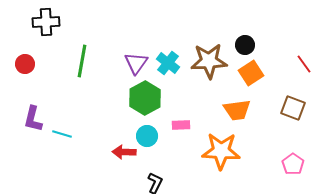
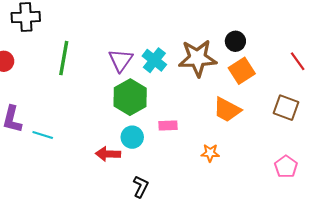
orange trapezoid: (237, 110) -> (227, 110), turned 36
orange star: (221, 151) -> (210, 153), size x0.5

